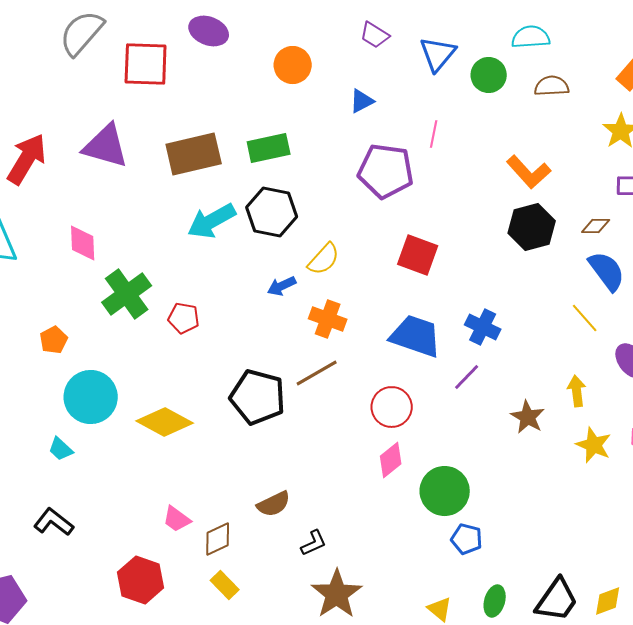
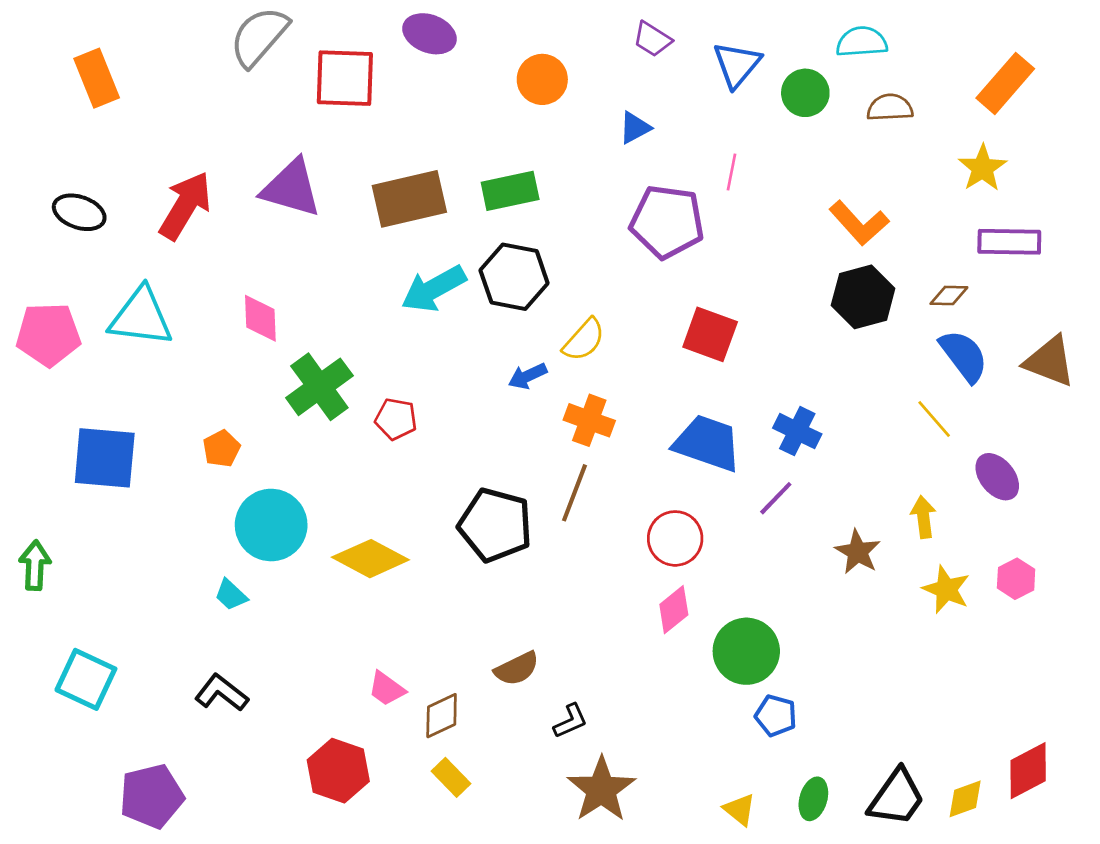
brown line: (317, 373) -> (574, 493), turned -39

